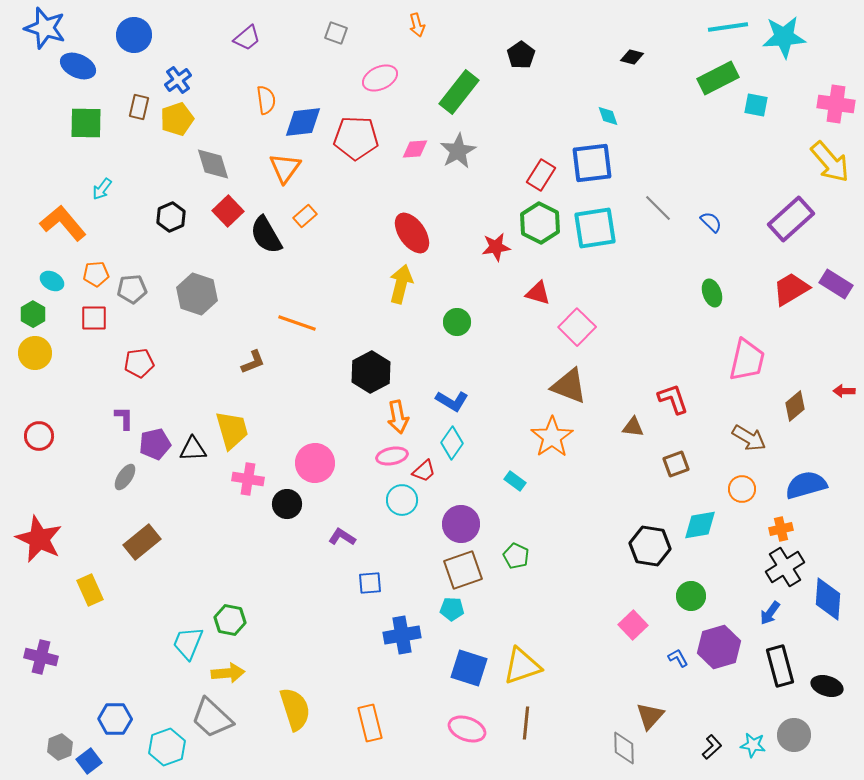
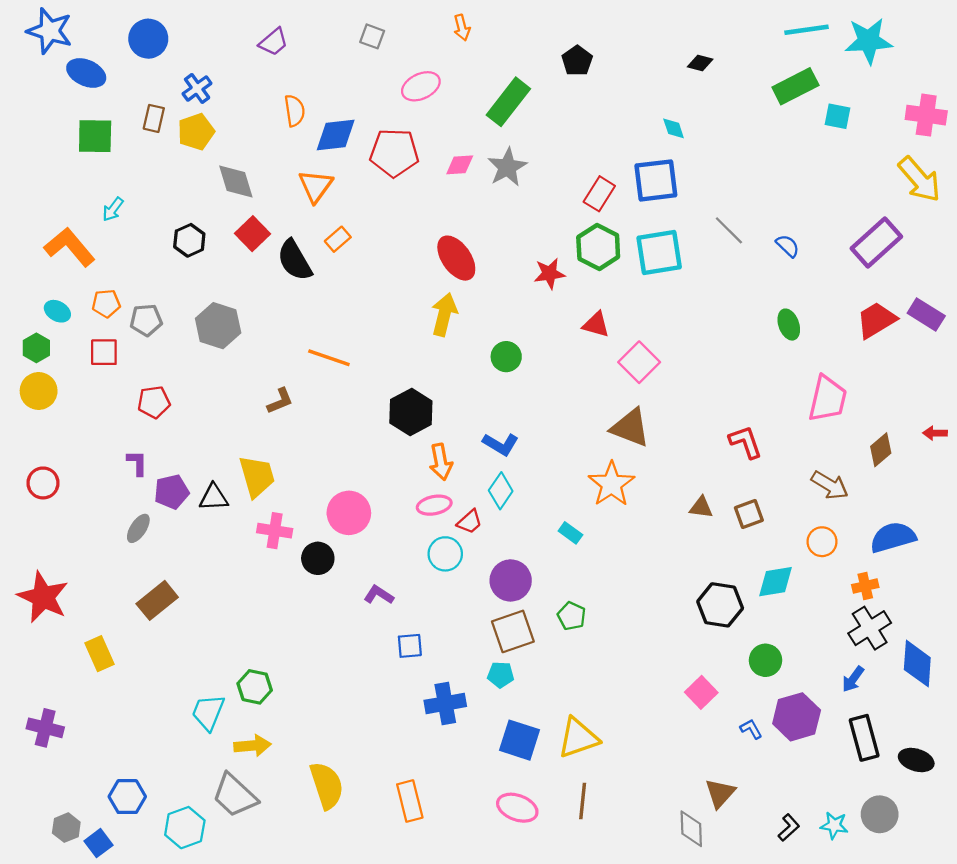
brown triangle: (633, 427) -> (701, 507), moved

